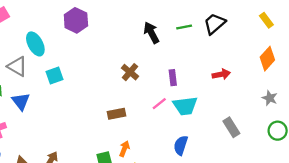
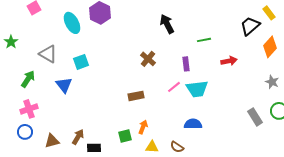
black trapezoid: (214, 24) -> (250, 26), moved
green line: (184, 27) -> (204, 40), moved
cyan ellipse: (35, 44) -> (72, 23), moved
blue triangle: (21, 101) -> (64, 85), moved
gray rectangle: (231, 127) -> (255, 117), moved
blue semicircle: (181, 145) -> (193, 124), turned 72

